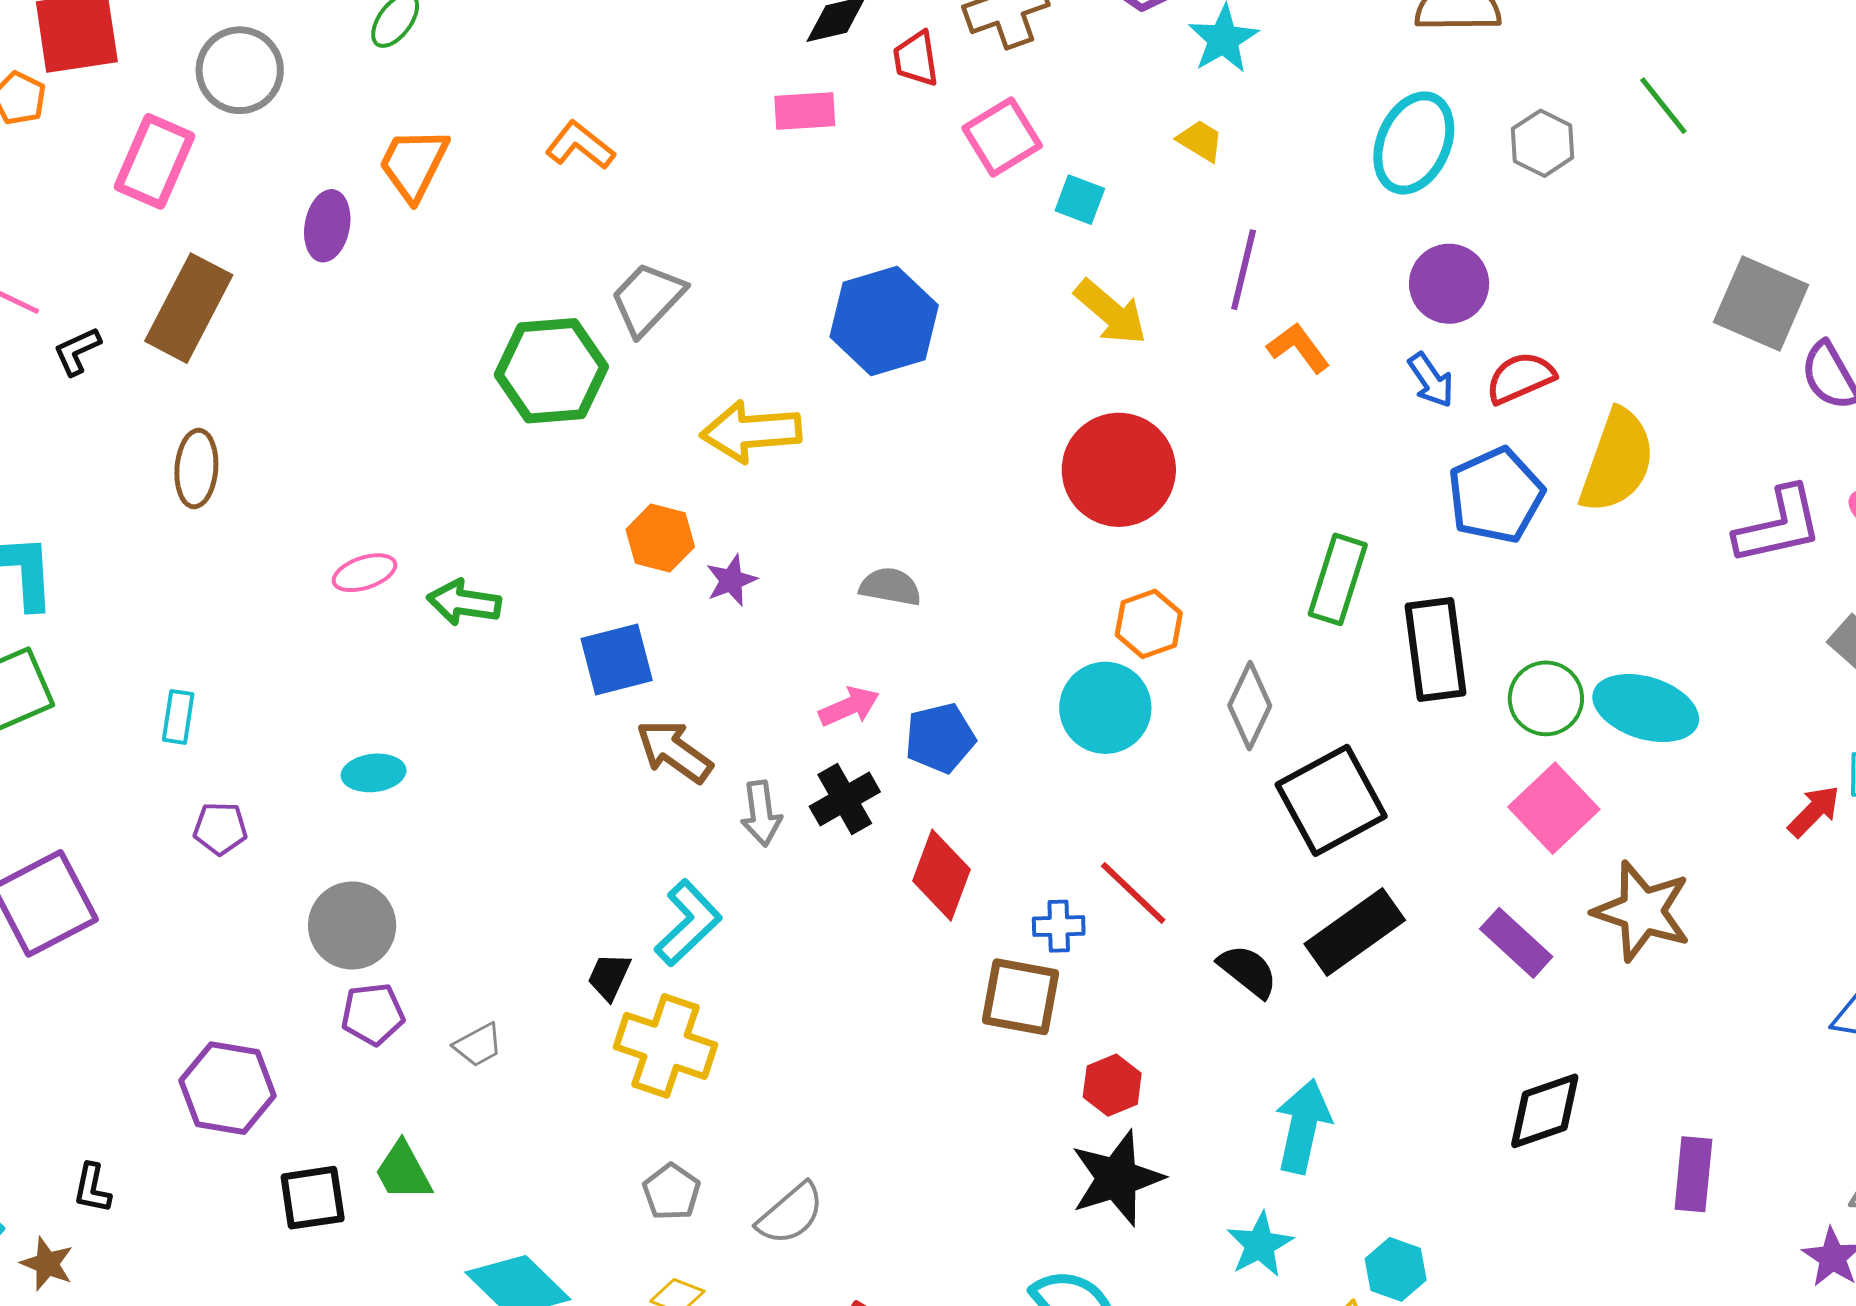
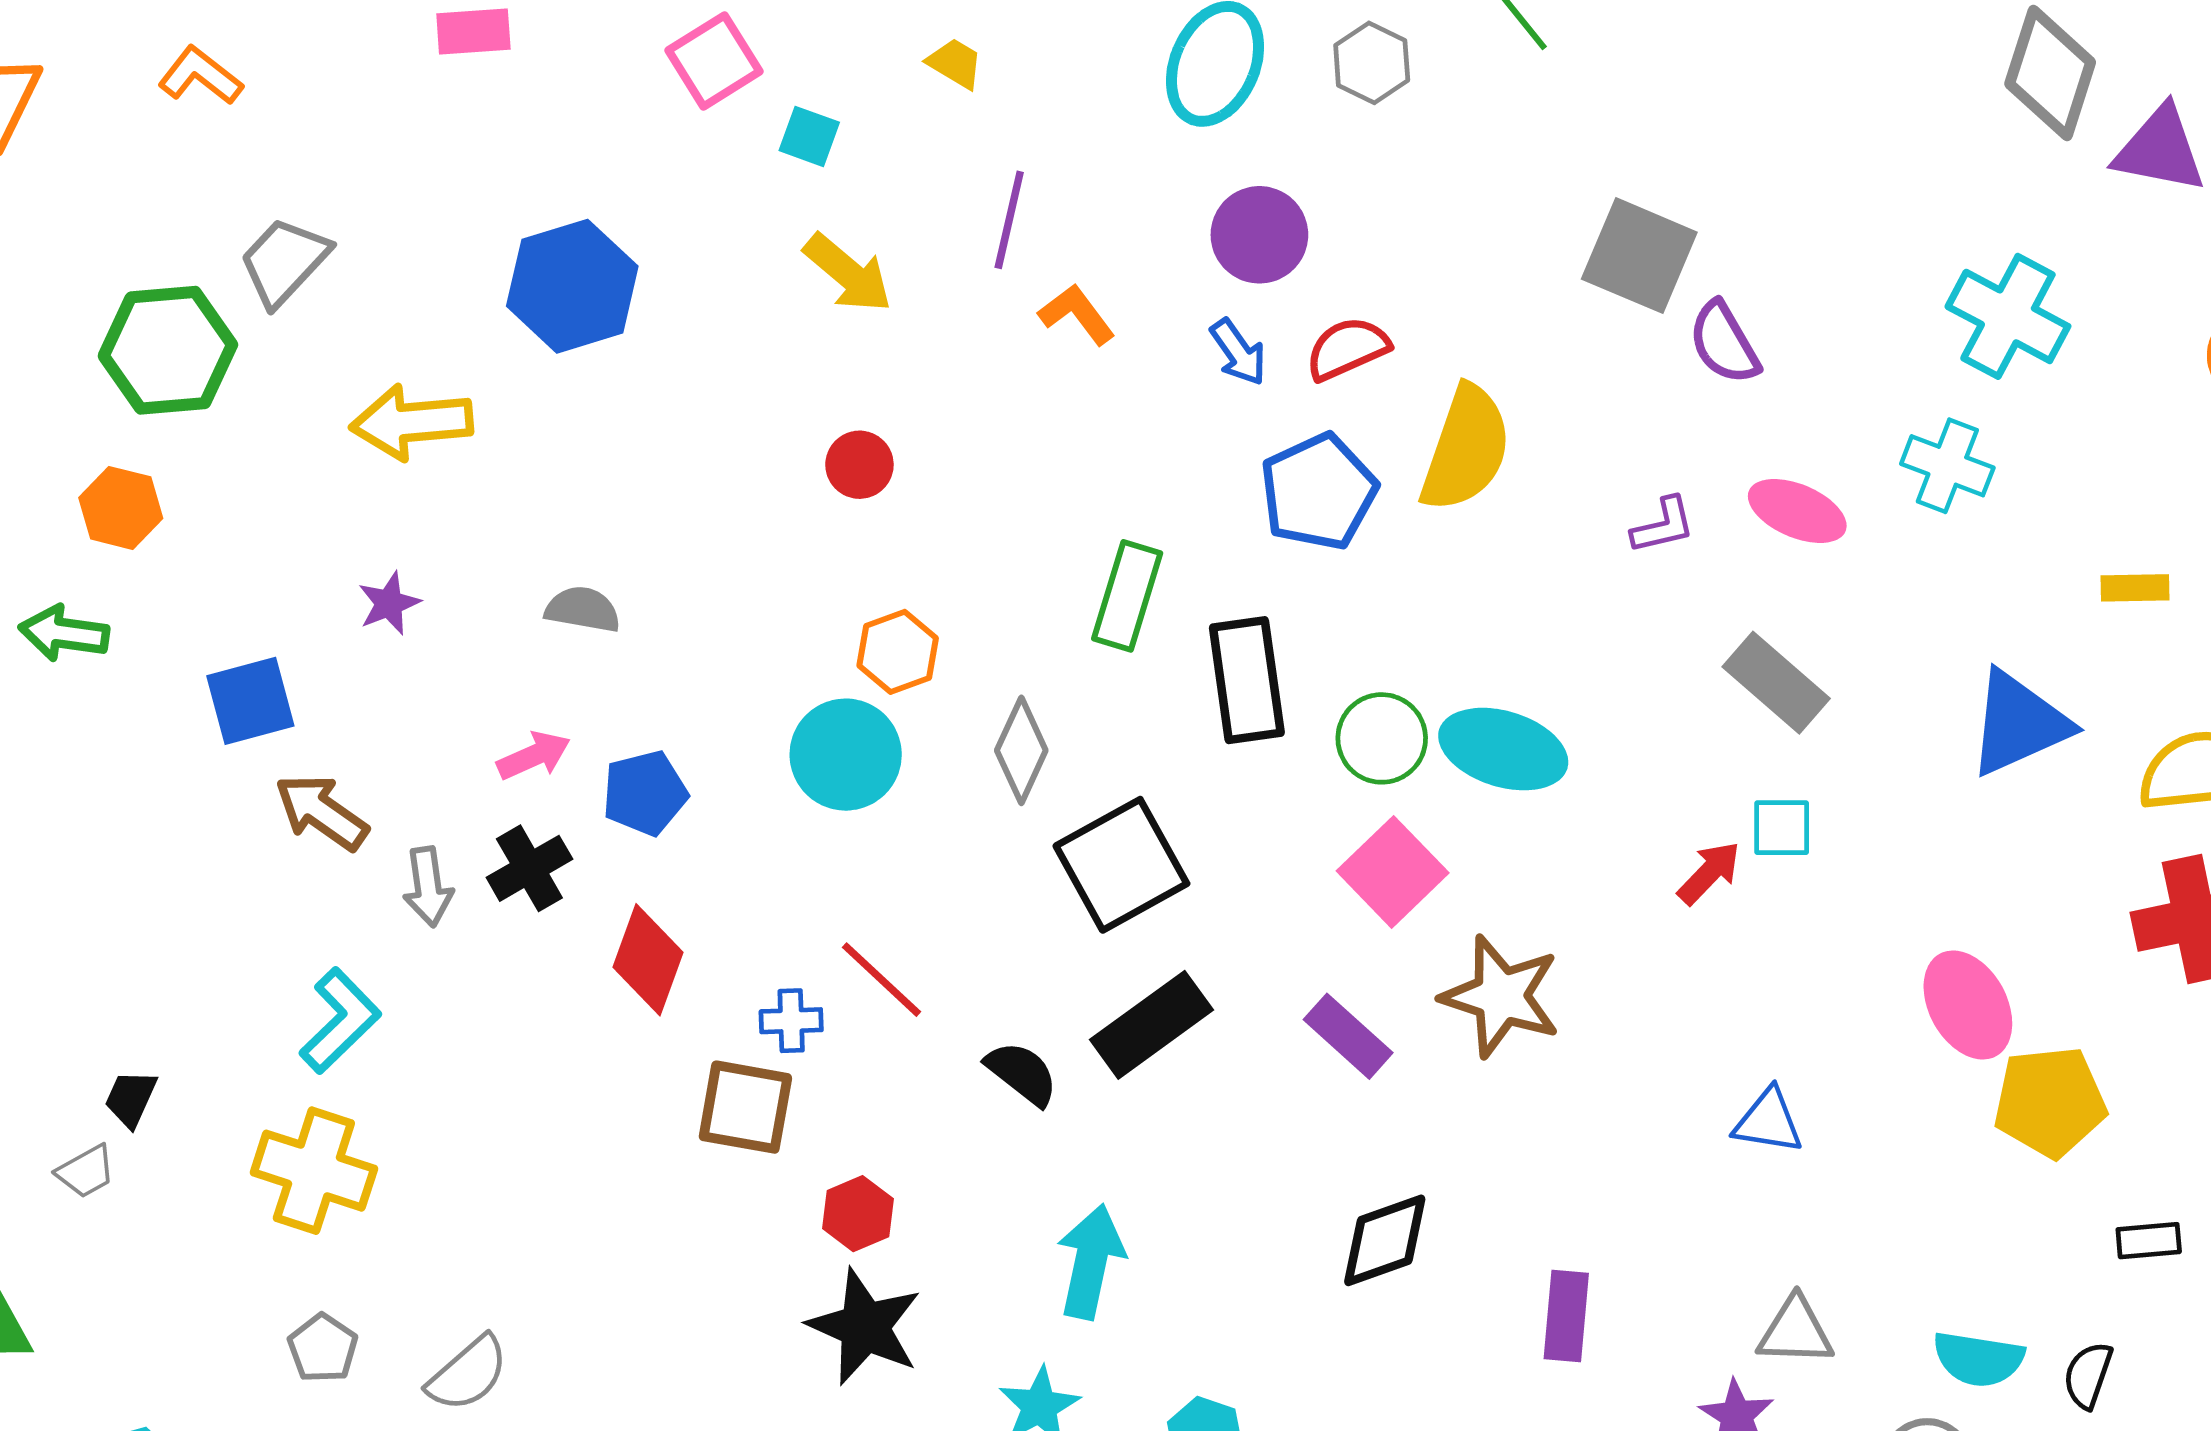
red circle: (1119, 470) -> (859, 465), size x0.5
purple L-shape: (1779, 525) -> (1663, 525), size x0.6
orange hexagon: (660, 538) -> (121, 508), moved
black trapezoid: (609, 977) -> (131, 1098), moved
black star: (1117, 1178) -> (865, 1327), turned -30

